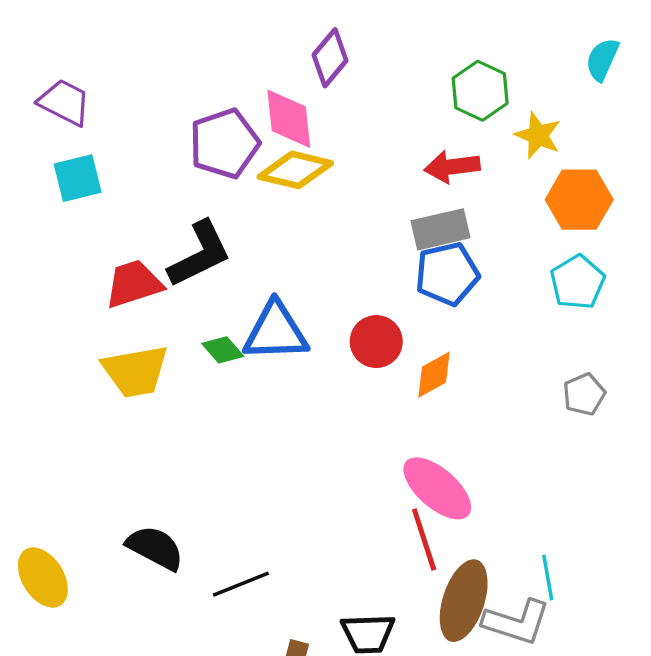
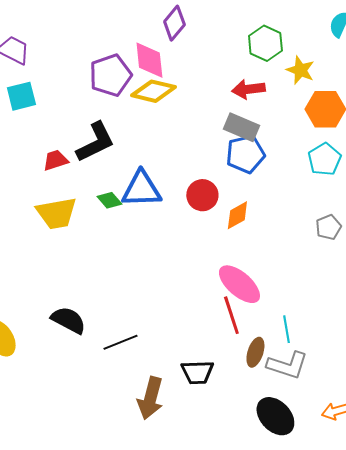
gray rectangle: (441, 229) -> (241, 127), turned 36
red trapezoid: (134, 284) -> (55, 160), size x0.7
cyan line: (548, 577) -> (286, 329), moved
brown ellipse: (464, 601) -> (255, 352), size x0.6

